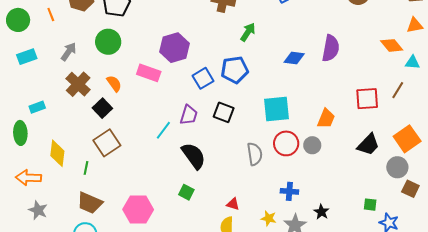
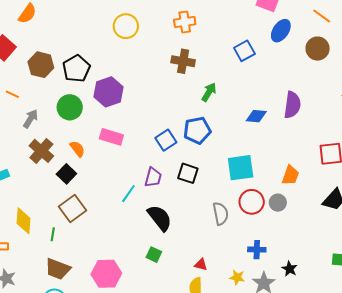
orange line: (51, 14) -> (12, 94), moved, turned -40
purple hexagon: (175, 48) -> (108, 92), moved

